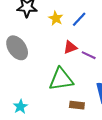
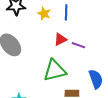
blue line: (79, 19) -> (66, 12), turned -35

